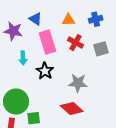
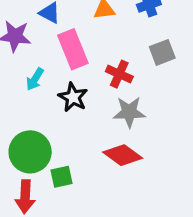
red cross: (76, 43) -> (119, 74), moved
cyan arrow: (23, 58) -> (35, 79), turned 40

